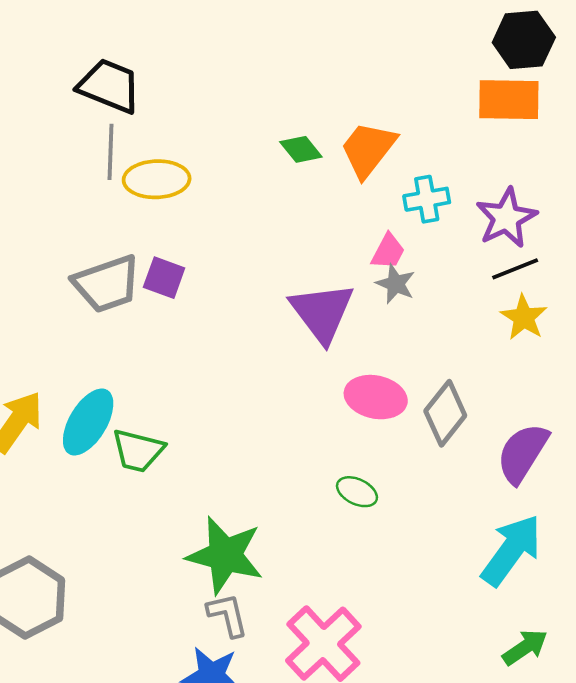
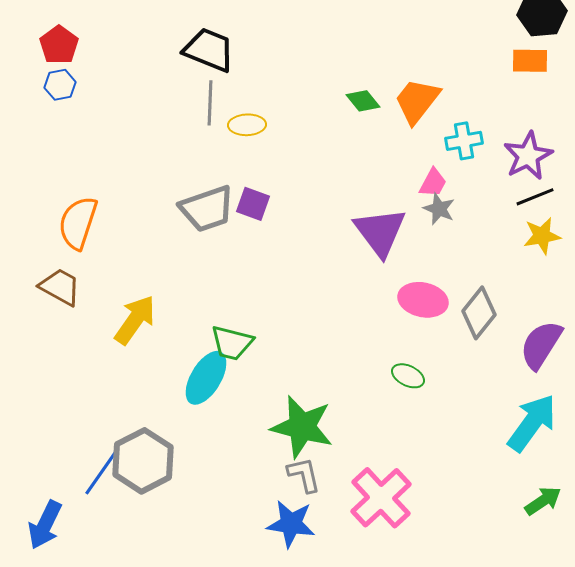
orange rectangle: (509, 100) -> (530, 61), size x0.7
yellow ellipse: (157, 179) -> (247, 125), size x0.7
yellow star: (524, 317) -> (542, 236), turned 30
cyan ellipse: (88, 422) -> (206, 378), moved

